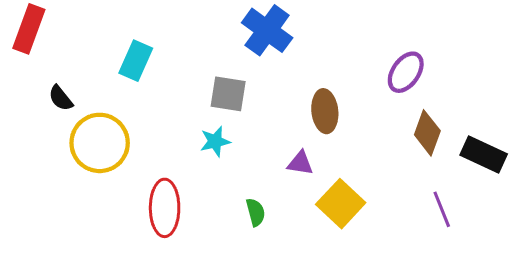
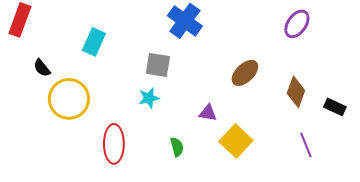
purple ellipse: (406, 72) -> (297, 24), moved
brown ellipse: (325, 111) -> (245, 73), moved, turned 52
black rectangle: (484, 154) -> (335, 107), size x0.7

